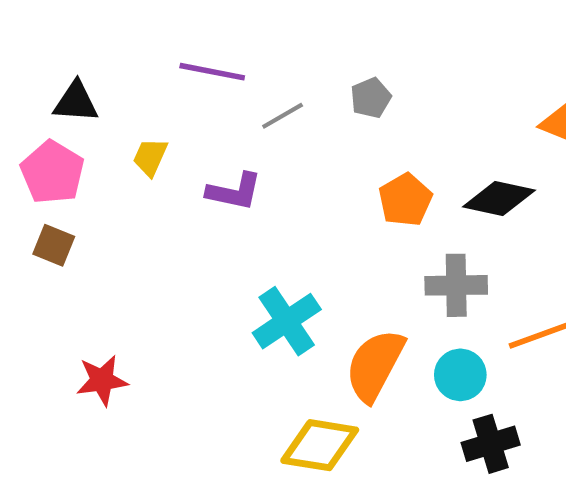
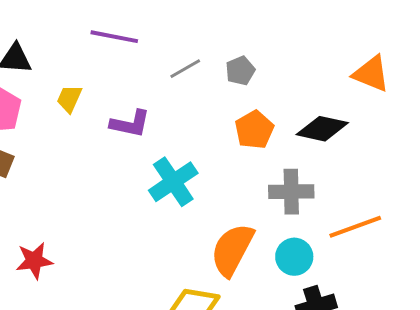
gray pentagon: (371, 98) -> (240, 71), moved
gray line: (283, 116) -> (185, 69), moved
cyan cross: (287, 321) -> (173, 182), moved

